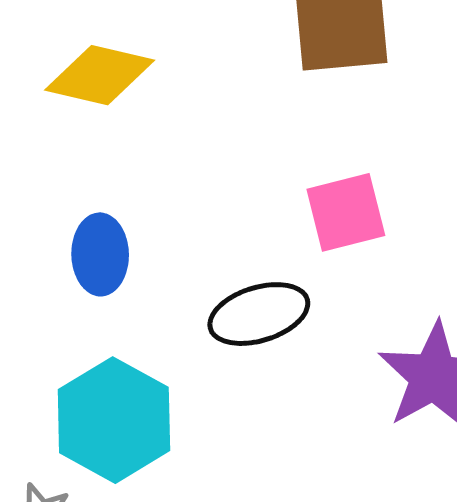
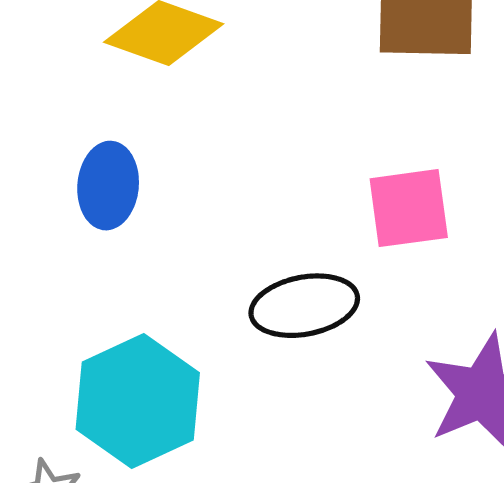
blue ellipse: (100, 254) -> (108, 186), moved

